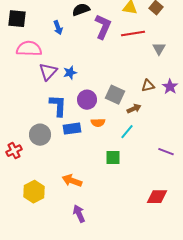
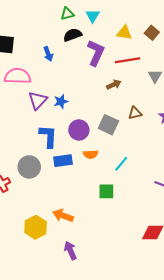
brown triangle: (148, 86) -> (135, 113), moved
brown arrow: (134, 109) -> (114, 85), moved
yellow hexagon: (34, 192) -> (36, 227), moved

